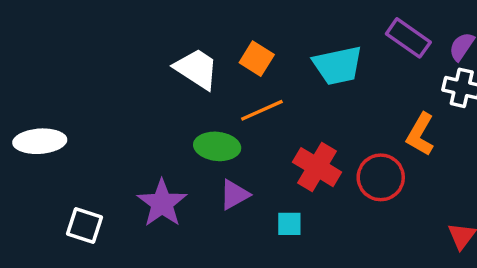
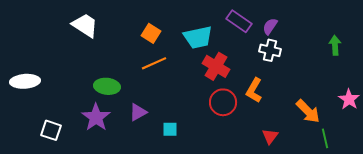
white trapezoid: (196, 69) -> (85, 25), moved
orange L-shape: (420, 134) -> (254, 90), moved
green ellipse: (217, 146) -> (107, 86), moved
red cross: (317, 167) -> (216, 66), moved

